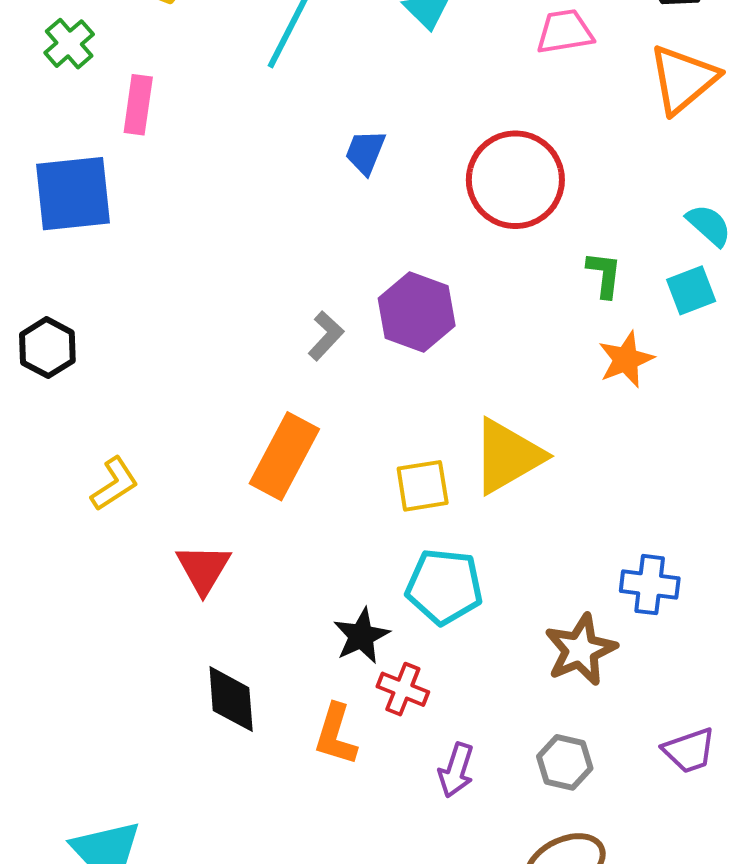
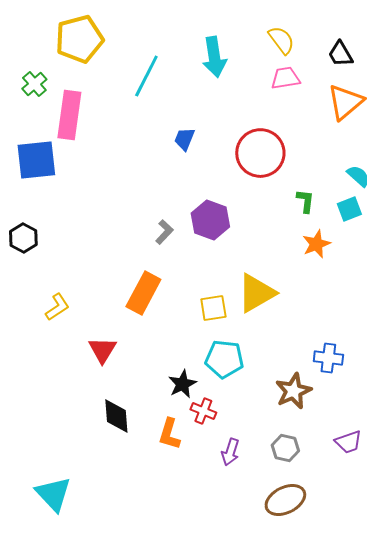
pink rectangle: (138, 105) -> (69, 115), size x1.6

